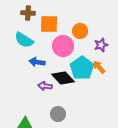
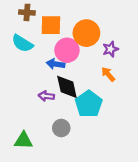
orange circle: (80, 31) -> (86, 33), size x1.5
blue arrow: (37, 62) -> (56, 64), moved
cyan pentagon: (82, 68) -> (89, 104), moved
black diamond: (63, 78) -> (67, 87), turned 30

